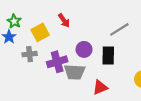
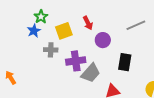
gray line: (119, 29) -> (136, 25), moved
purple circle: (84, 49) -> (103, 40), moved
gray trapezoid: (75, 72) -> (91, 73), turned -60

